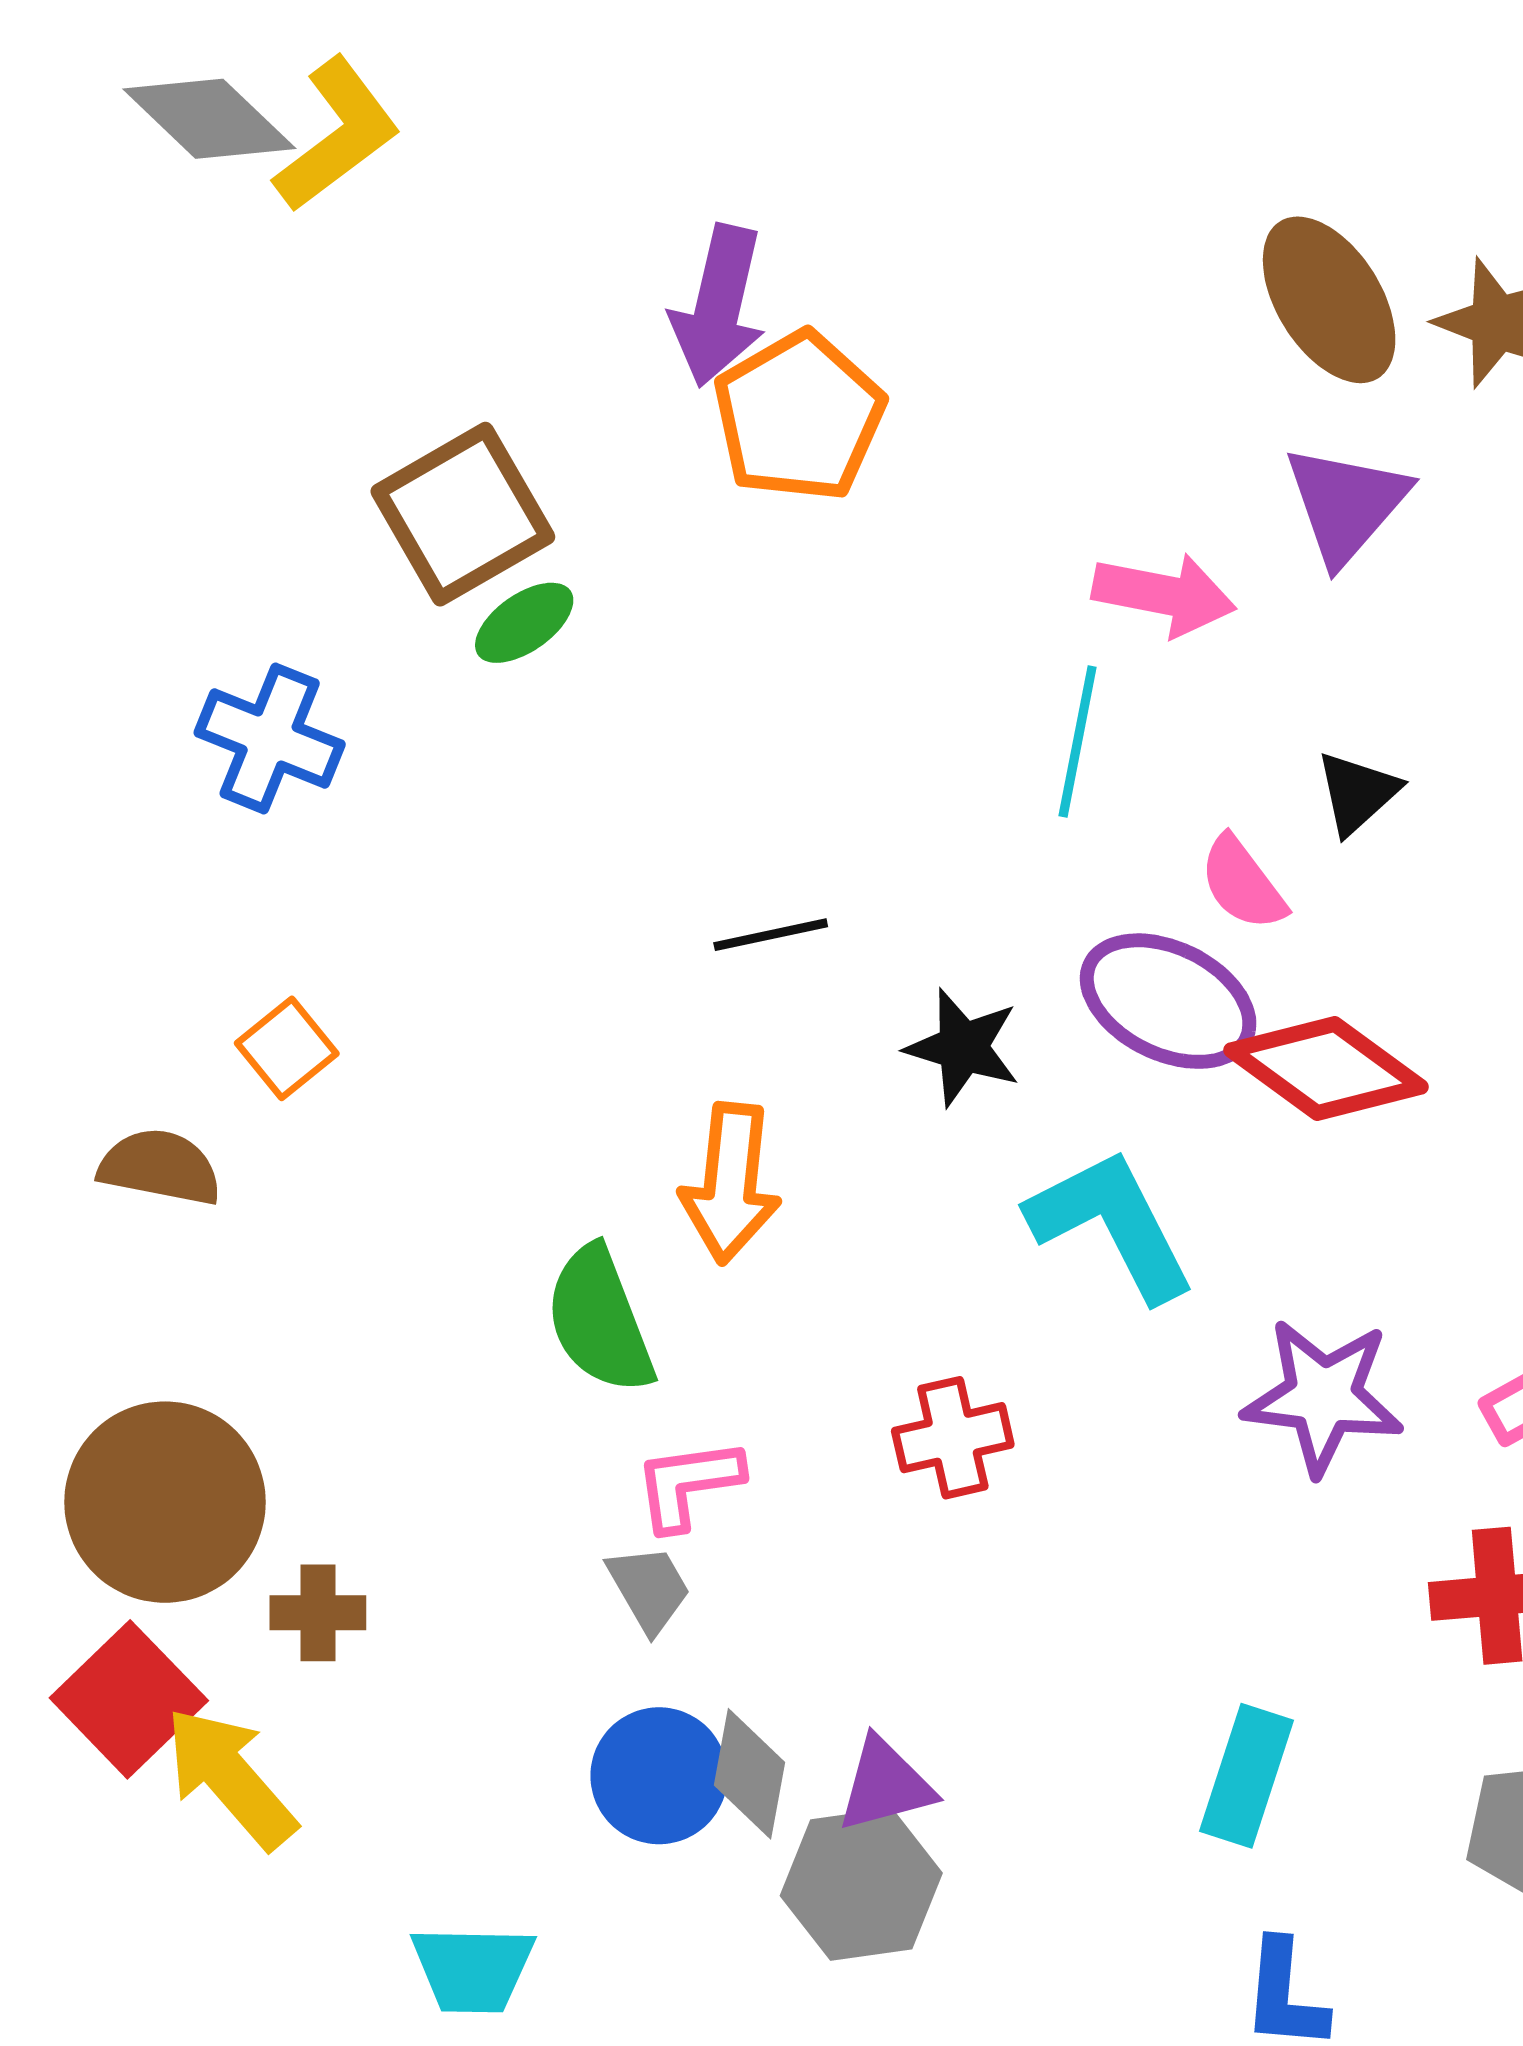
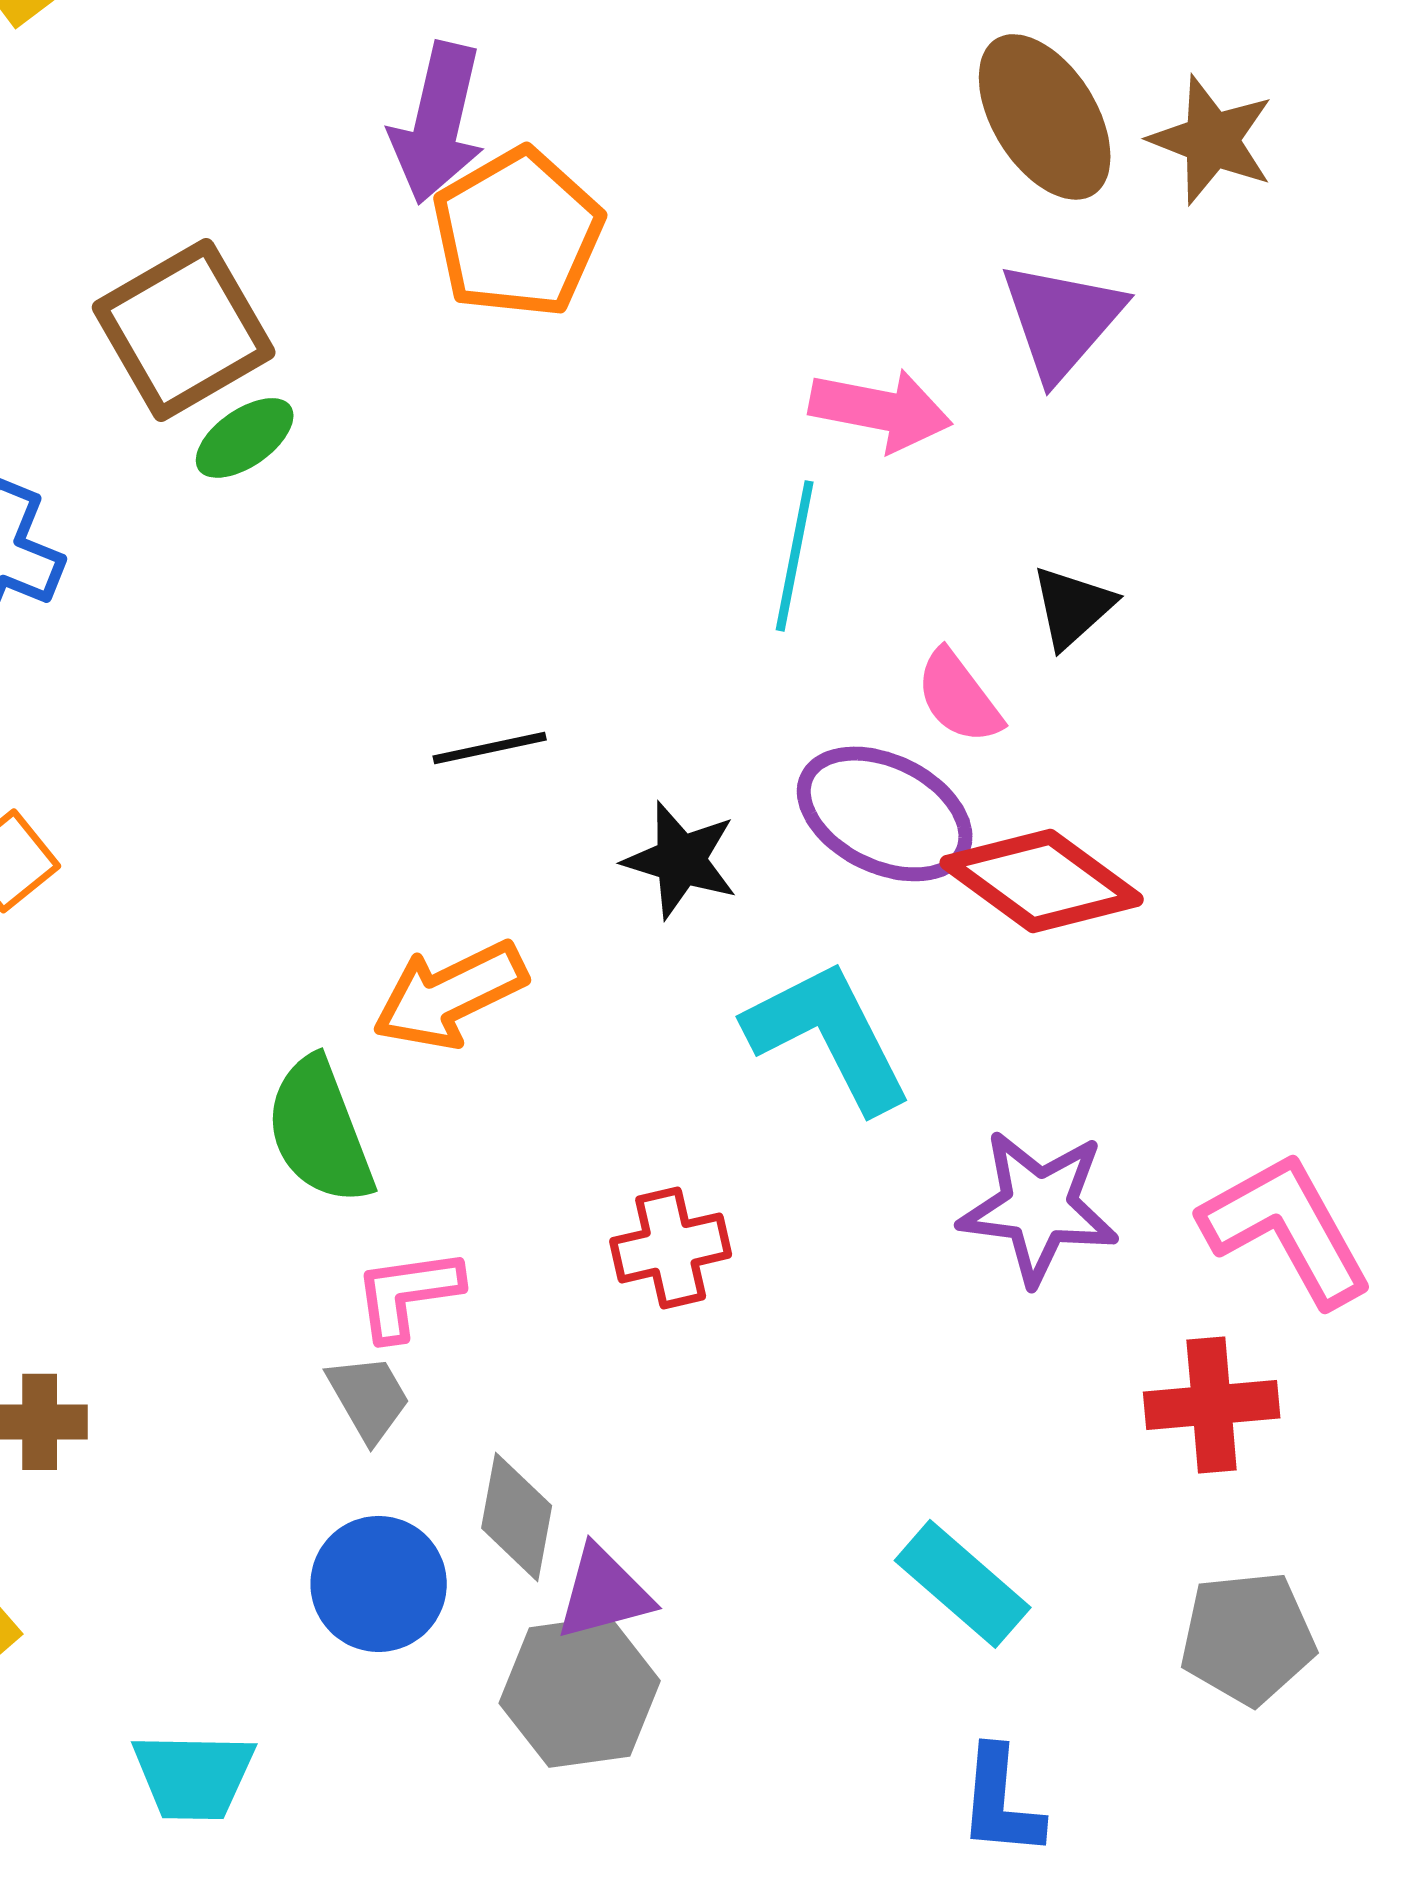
orange arrow: (730, 1183) -> (450, 995), turned 58
gray diamond: (750, 1774) -> (517, 1517), moved
cyan rectangle: (1247, 1776) -> (963, 1584), turned -67

